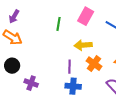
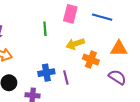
purple line: (69, 67) -> (66, 77), moved
blue cross: (73, 86) -> (46, 73), moved

